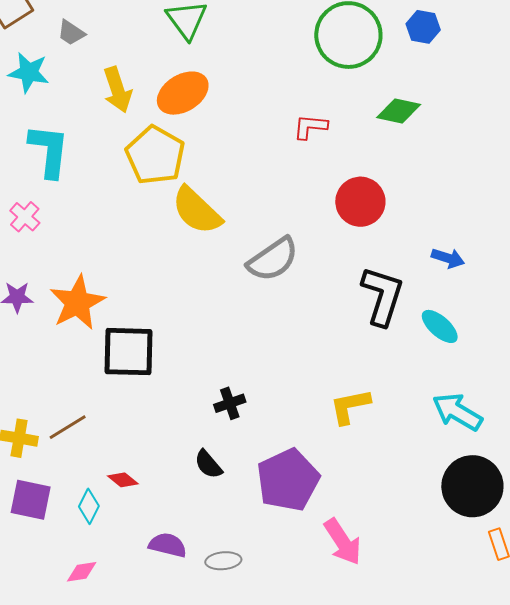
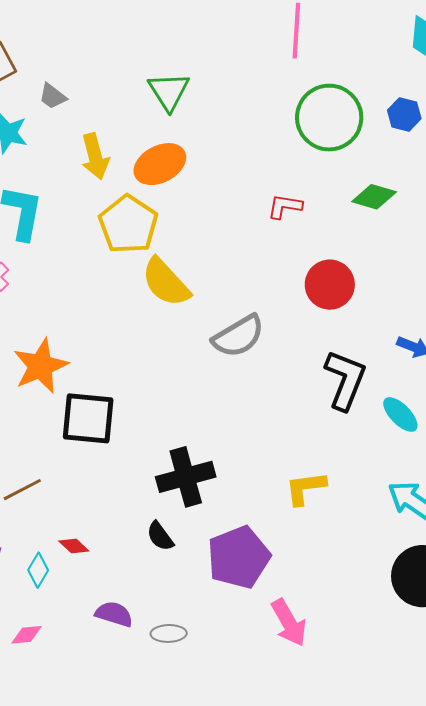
black cross: (230, 403) -> (186, 477), size x1.8

